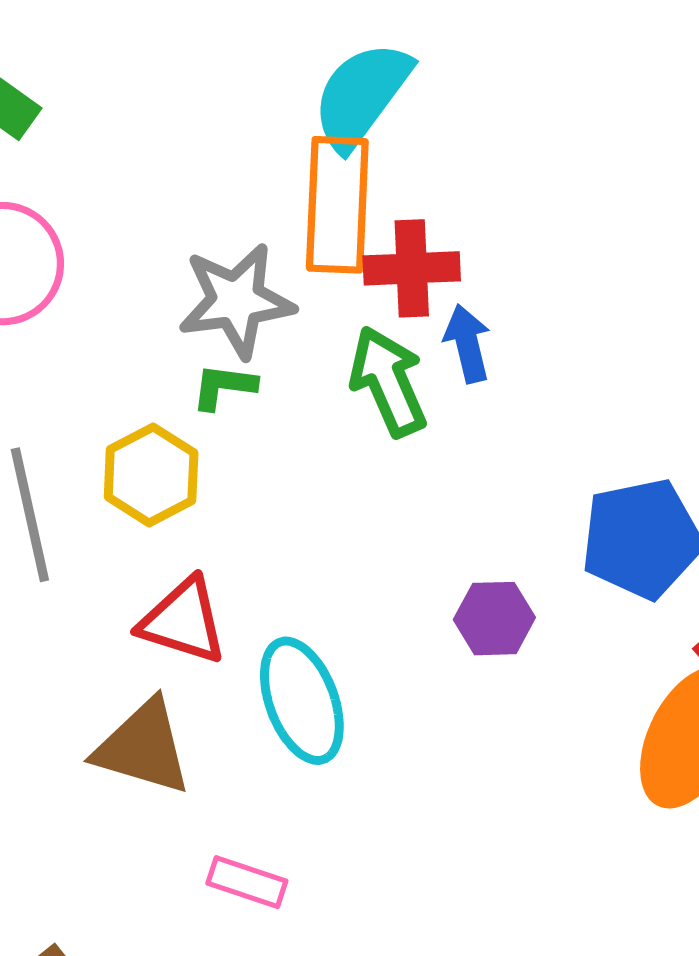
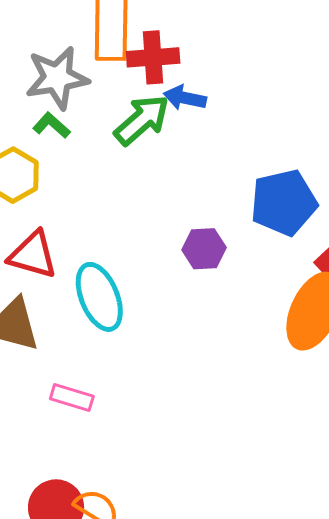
blue arrow: (467, 344) -> (185, 98), turned -63
green arrow: (388, 381) -> (142, 120), turned 74
green L-shape: (224, 387) -> (52, 125), turned 36

